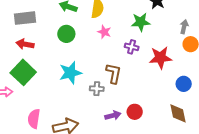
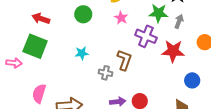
gray arrow: (184, 27) -> (179, 21), moved
purple cross: (132, 47) -> (146, 36), size x1.5
green square: (23, 72) -> (35, 46), turned -30
cyan star: (70, 73) -> (82, 53), size x0.6

